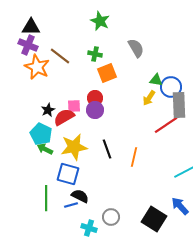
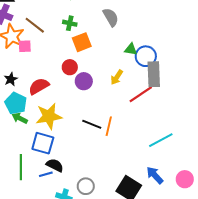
yellow arrow: (149, 98) -> (117, 77), moved
pink square: (74, 106) -> (25, 46), moved
black star: (48, 110) -> (11, 79), moved
purple circle: (95, 110) -> (84, 81), moved
black line: (107, 149) -> (92, 124), moved, turned -48

